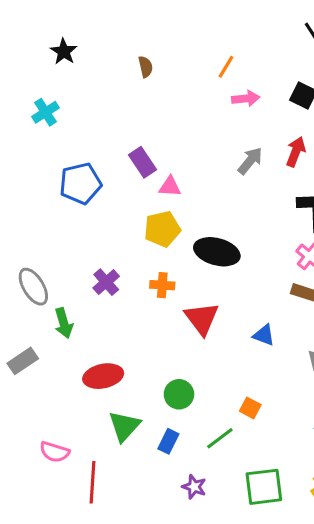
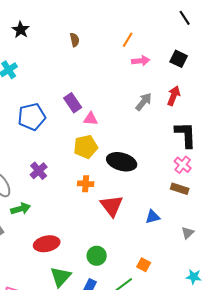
purple cross: (106, 282) -> (39, 171), moved
green arrow: (64, 323) -> (21, 209), turned -90
blue triangle: (264, 335) -> (153, 217), turned -35

